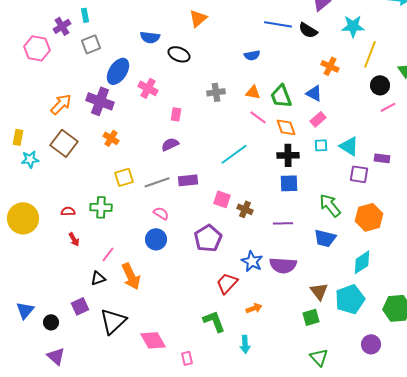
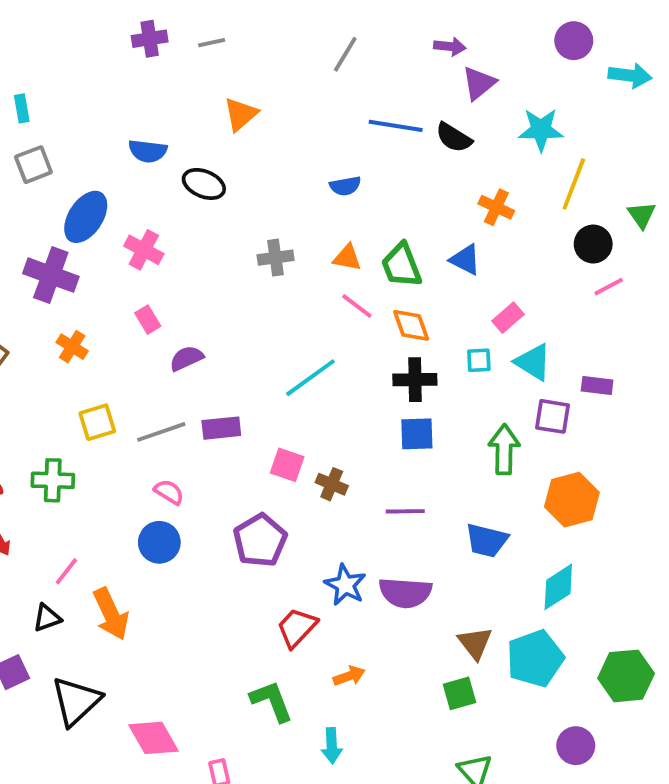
pink rectangle: (176, 114) -> (148, 320), moved, turned -40
pink rectangle: (318, 119) -> (508, 318), moved
green arrow: (330, 205) -> (504, 449), moved, turned 40

